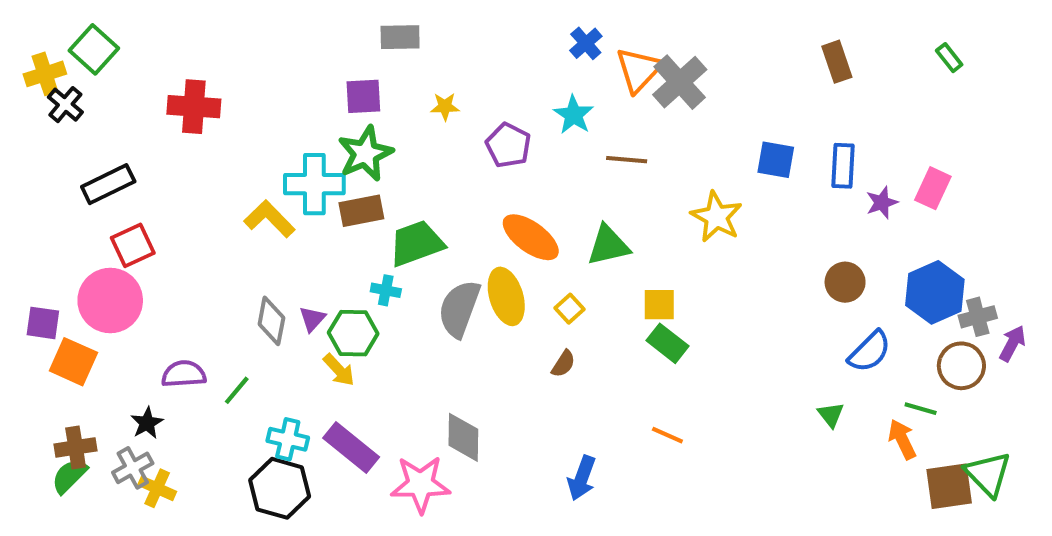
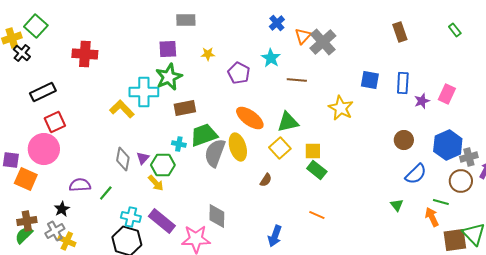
orange triangle: (639, 70) -> (303, 36), size x0.7
brown rectangle: (361, 211) -> (185, 108), moved
green trapezoid: (416, 243) -> (204, 135), moved
yellow square: (569, 309) -> (280, 148), moved, size x1.5

